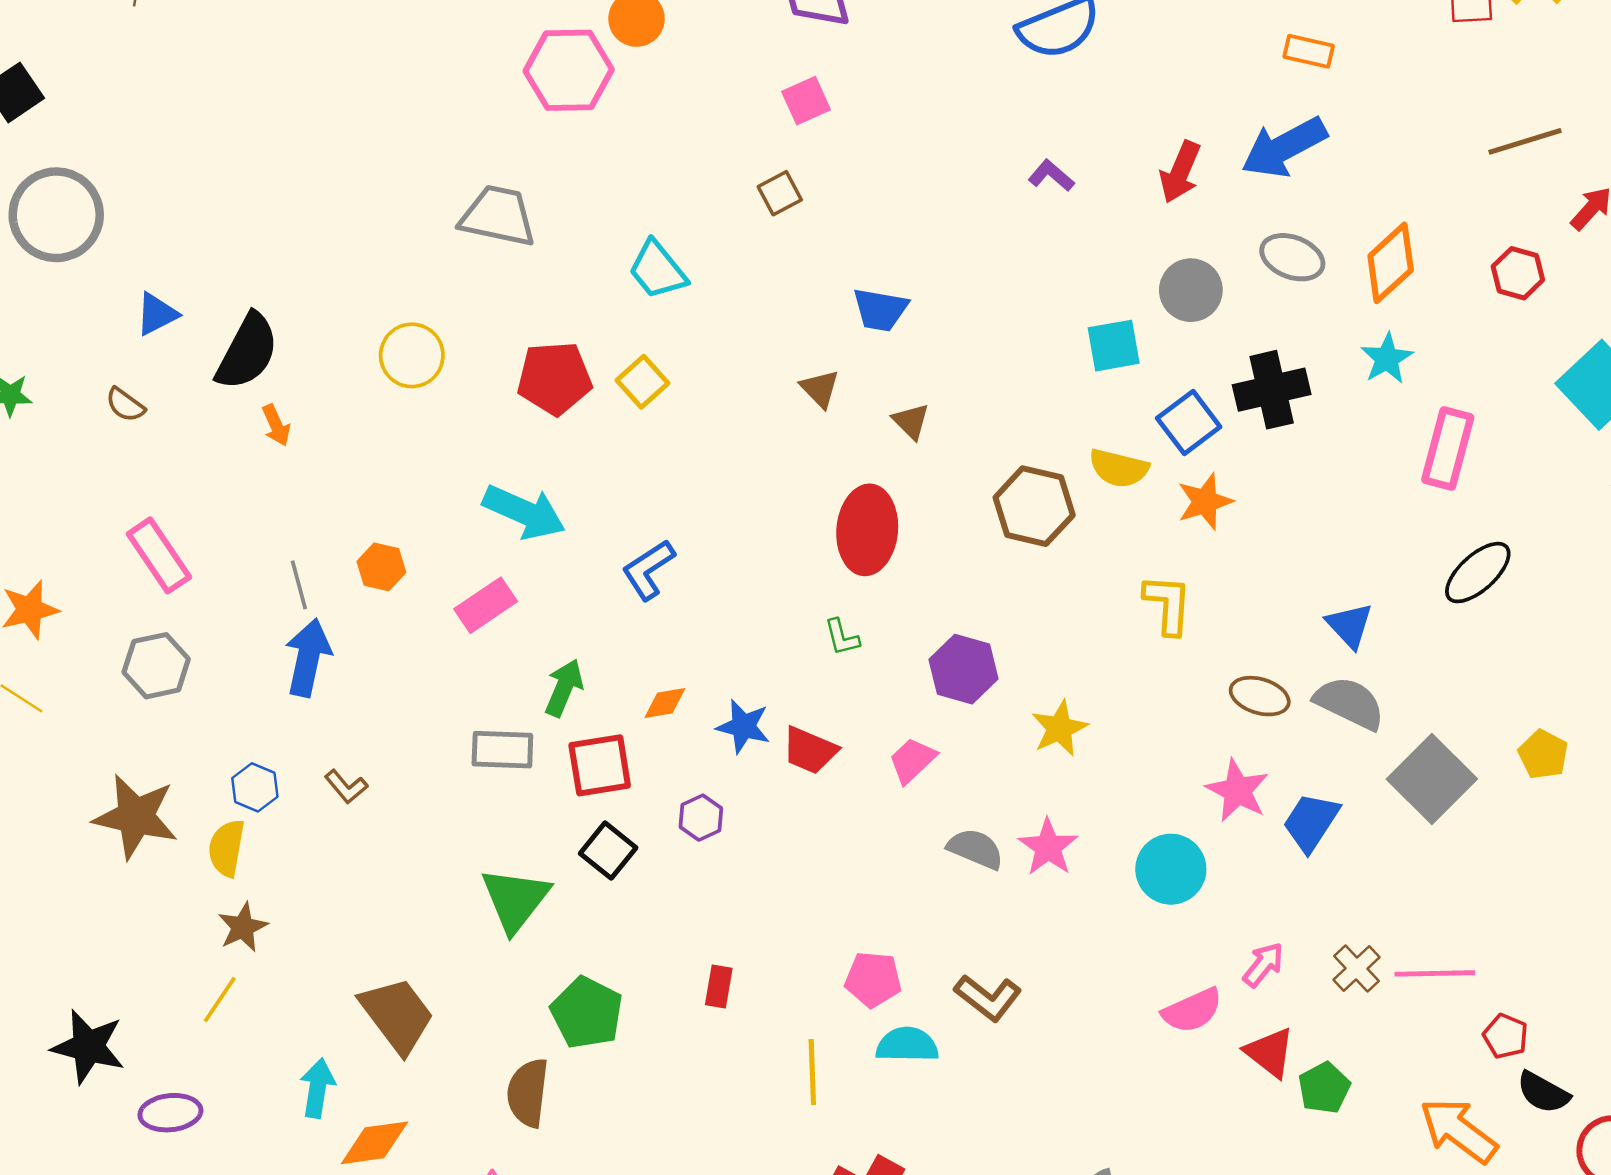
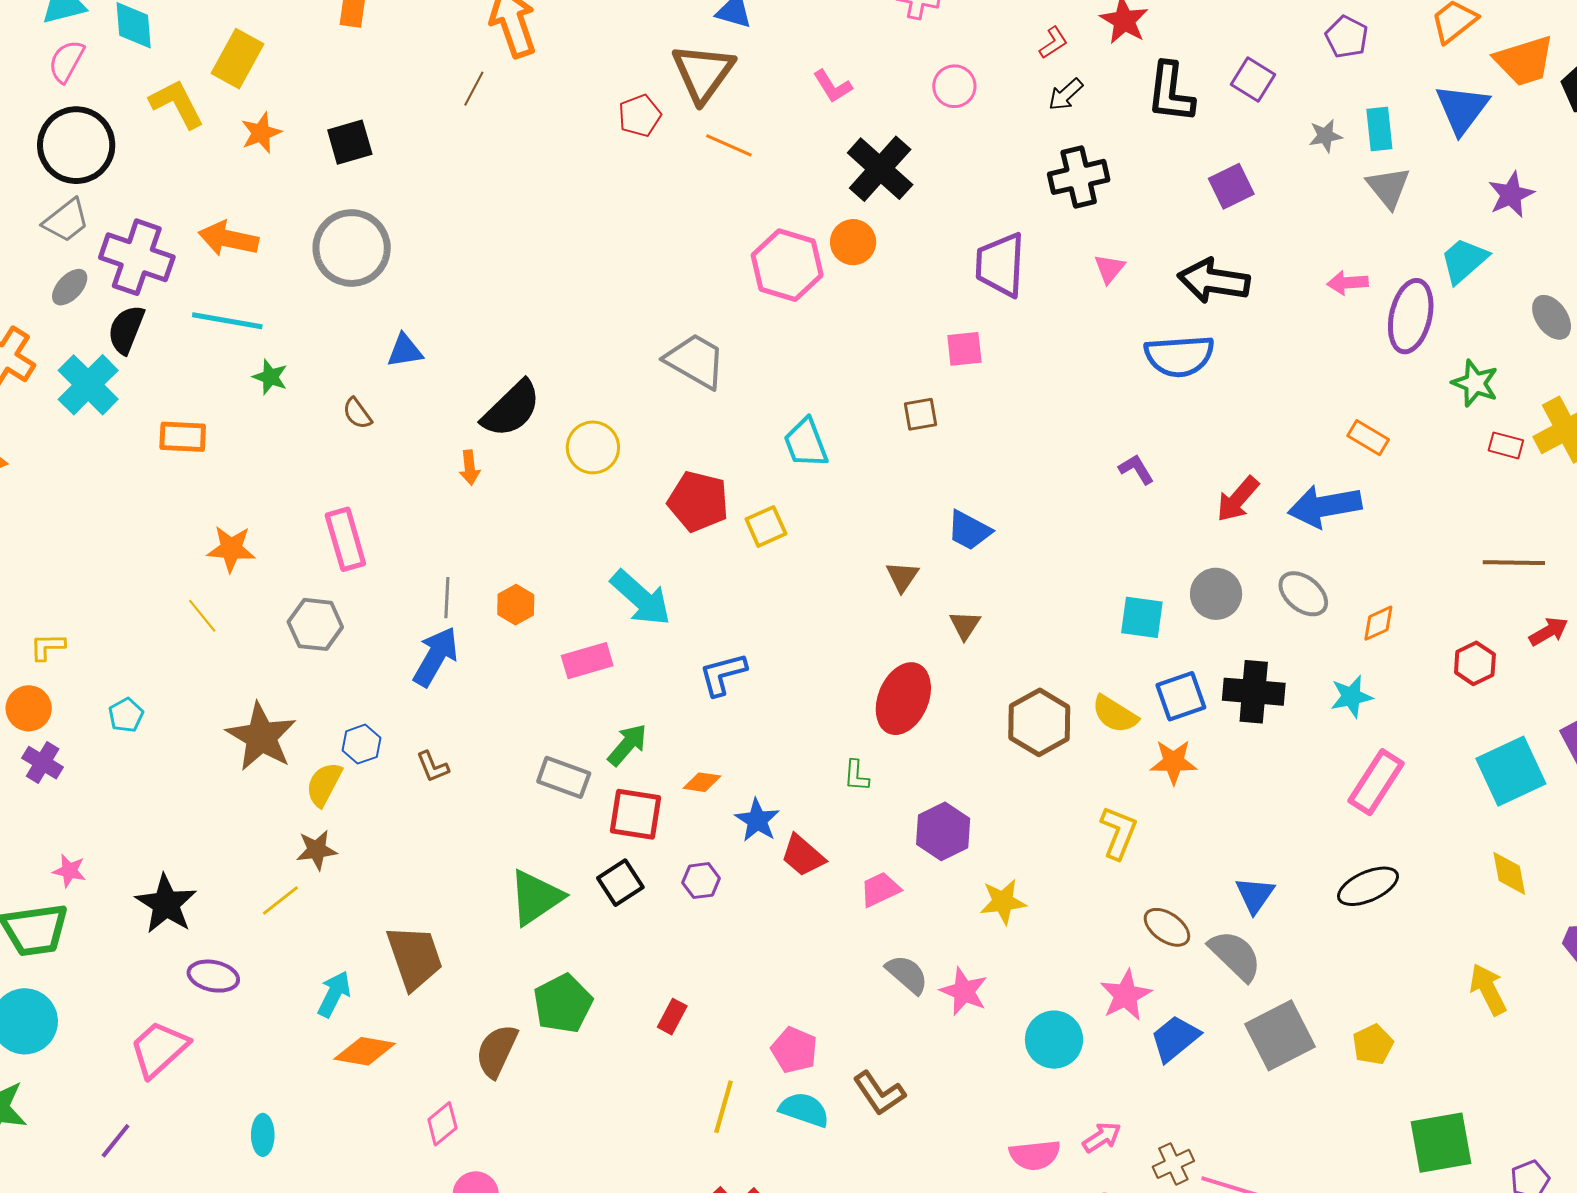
orange diamond: (1391, 263) -> (1378, 623), size x0.6
black semicircle: (247, 352) -> (511, 409), moved
pink star: (1048, 847) -> (964, 991), turned -30

